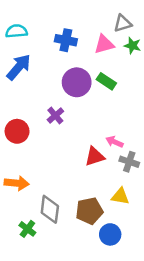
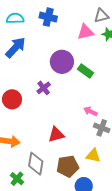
blue cross: (66, 40) -> (48, 17), moved
green rectangle: (106, 81) -> (86, 71), moved
red triangle: (95, 157) -> (56, 135), moved

